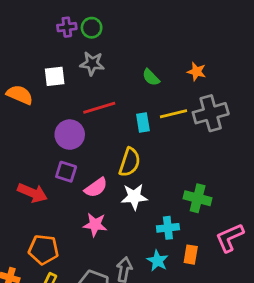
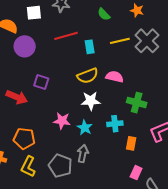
gray cross: (211, 113) -> (147, 41), turned -30
cyan rectangle: (143, 123) -> (90, 47), moved
purple circle: (70, 135) -> (25, 46), moved
yellow semicircle: (130, 162) -> (88, 76), turned 50
pink semicircle: (96, 188) -> (115, 77), moved, turned -132
cyan star: (157, 261) -> (85, 128), moved

